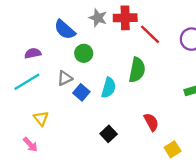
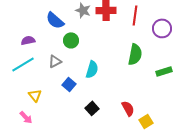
red line: (150, 34) -> (135, 15), moved, turned 54
green semicircle: (137, 70) -> (135, 54), moved
blue square: (81, 92) -> (69, 84), moved
red semicircle: (151, 122) -> (128, 108), moved

